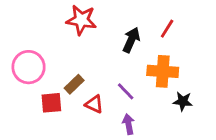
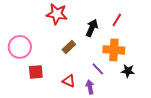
brown rectangle: (74, 84) -> (69, 47), moved
purple line: (126, 91) -> (98, 69), moved
red triangle: (94, 104) -> (69, 81), moved

